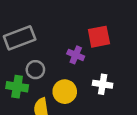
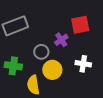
purple cross: (76, 55) -> (61, 40), turned 32
gray circle: (35, 70) -> (41, 52), moved

